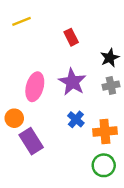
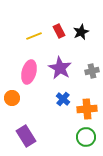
yellow line: (22, 21) -> (34, 36), moved
black star: (110, 58) -> (81, 32), moved
purple rectangle: (31, 141) -> (26, 136), moved

